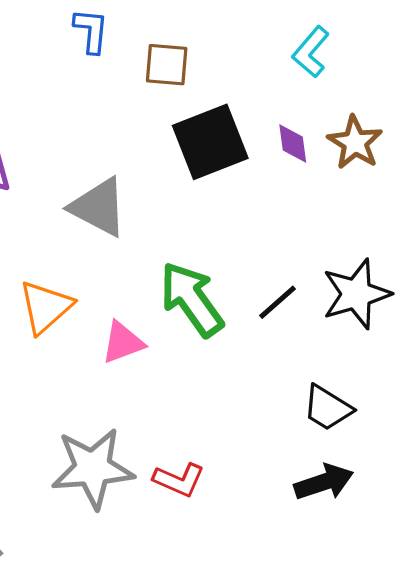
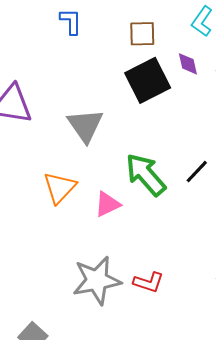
brown square: (167, 65) -> (142, 34), moved
purple diamond: (293, 143) -> (188, 64), moved
gray triangle: (99, 207) -> (85, 125), turned 33

